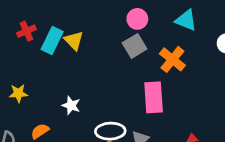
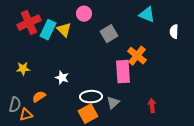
pink circle: (137, 19) -> (84, 14), moved
red cross: (26, 31) -> (29, 23), size x1.6
orange cross: (172, 59) -> (137, 56), moved

